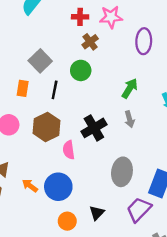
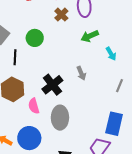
brown cross: (90, 42) -> (61, 15), moved
green arrow: (130, 88) -> (90, 36), moved, turned -138
gray ellipse: (122, 172) -> (60, 118), moved

